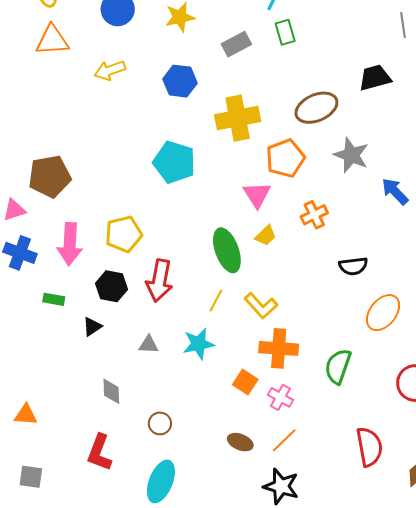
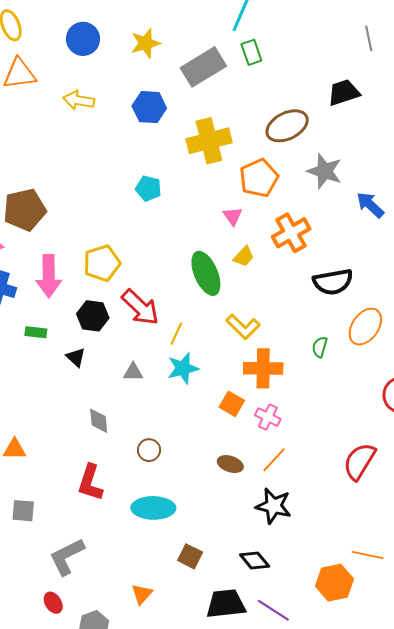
gray rectangle: (236, 44) -> (203, 67), size x1.5
yellow arrow: (110, 70) -> (79, 100), turned 32
cyan pentagon: (174, 162) -> (148, 188), size x0.6
pink triangle: (257, 195) -> (233, 216), size x0.7
orange cross: (314, 215) -> (291, 233), size x1.4
black semicircle: (353, 266) -> (333, 282), size x1.4
red arrow: (159, 280) -> (140, 307), turned -54
yellow line: (216, 300) -> (176, 334), moved
black triangle: (92, 327) -> (76, 357), turned -40
green semicircle: (338, 366) -> (320, 347), moved, size x0.6
red semicircle: (369, 447) -> (359, 461), turned -135
cyan ellipse: (161, 481) -> (153, 508), turned 72

